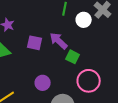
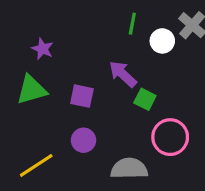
purple square: (35, 43) -> (82, 96), moved
purple circle: (43, 83) -> (83, 140), moved

